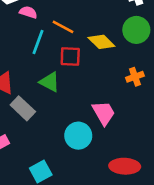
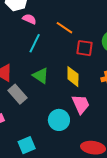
orange line: (63, 27) -> (64, 28), moved
yellow diamond: (101, 42) -> (73, 77), moved, turned 40
red square: (70, 57) -> (85, 48), moved

